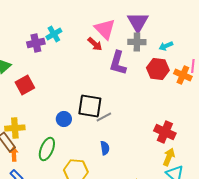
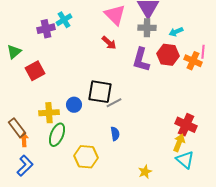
red arrow: (95, 44) -> (109, 43), moved
purple L-shape: (118, 63) -> (141, 60), moved
yellow cross: (15, 128) -> (49, 113), moved
red cross: (165, 132) -> (186, 125), moved

